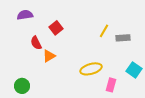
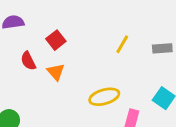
gray rectangle: (123, 38) -> (162, 48), moved
orange triangle: (49, 56) -> (56, 72), moved, turned -40

